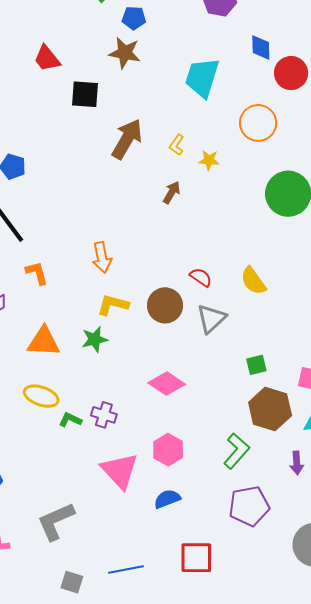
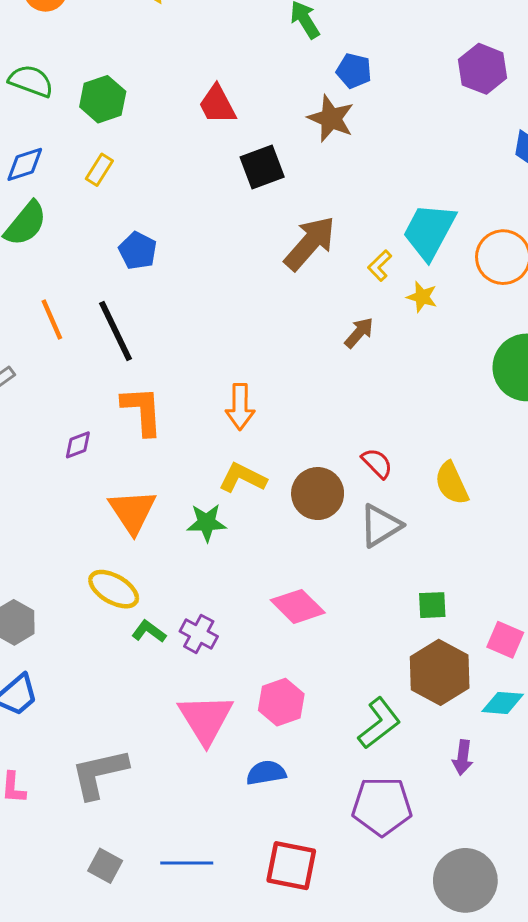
cyan trapezoid: (202, 77) -> (429, 231), moved
black square: (85, 94) -> (262, 167), turned -36
orange L-shape: (37, 273) -> (142, 411), size x1.4
orange triangle: (44, 342) -> (133, 511), turned 42

